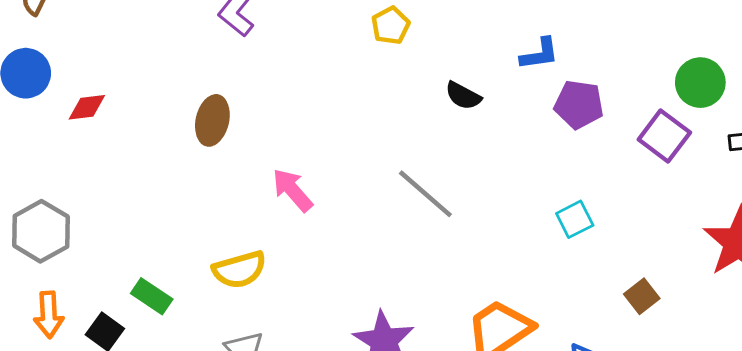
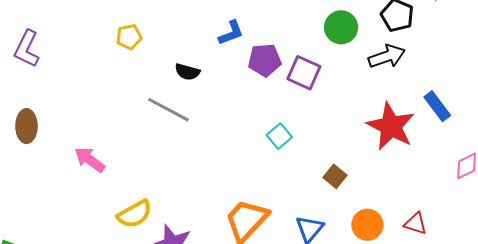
yellow pentagon: (391, 26) -> (129, 37), turned 30
purple square: (664, 136) -> (304, 73), moved
gray line: (425, 194) -> (169, 110), moved
yellow semicircle: (239, 270) -> (135, 214), moved

